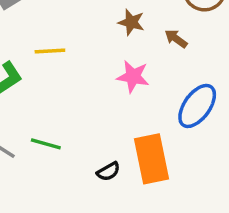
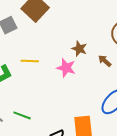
pink star: (133, 77) -> (66, 68), moved

